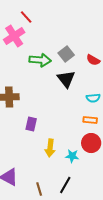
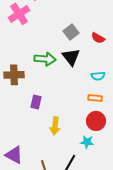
green arrow: (40, 60) -> (45, 59), moved
cyan star: (72, 156) -> (87, 142), moved

